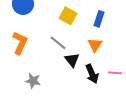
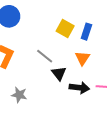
yellow square: (68, 16) -> (65, 29), moved
black arrow: (92, 74) -> (79, 88), turned -60

